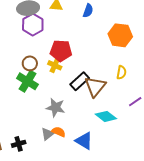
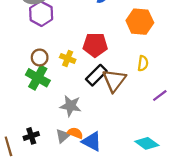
red pentagon: (61, 51) -> (95, 45), moved
cyan diamond: (106, 116) -> (147, 143), moved
blue triangle: (84, 141) -> (92, 141), moved
black cross: (19, 144) -> (31, 136), moved

